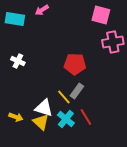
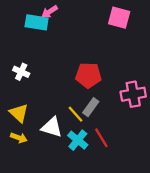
cyan rectangle: (15, 19) -> (37, 22), moved
pink cross: (113, 42) -> (133, 94), moved
yellow triangle: (41, 122) -> (19, 113), moved

